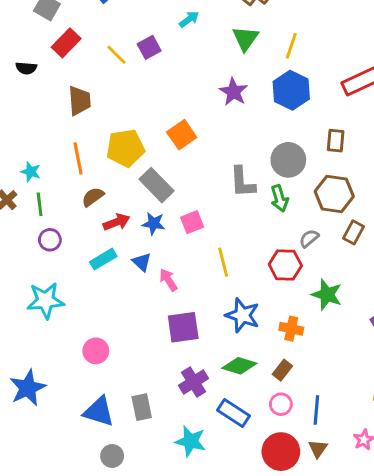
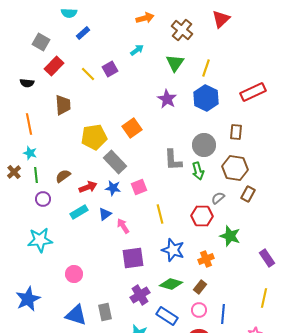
orange line: (78, 158) -> (29, 124), moved
brown semicircle: (93, 197) -> (63, 176), moved
blue triangle: (142, 262) -> (105, 214), turned 40
orange cross: (291, 329) -> (206, 259), turned -35

